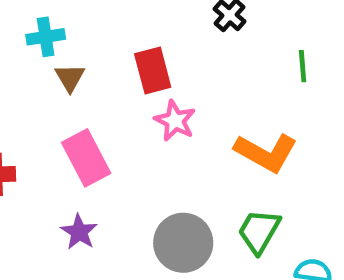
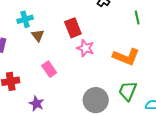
pink rectangle: (86, 158) -> (49, 69), size x0.7
purple star: (79, 232) -> (36, 104), moved

